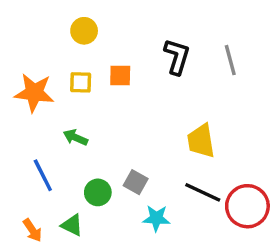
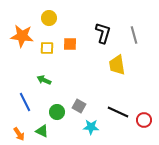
orange star: (34, 93) -> (22, 36), moved
yellow trapezoid: (201, 141) -> (117, 65), moved
red circle: (247, 206) -> (144, 120), size x0.6

